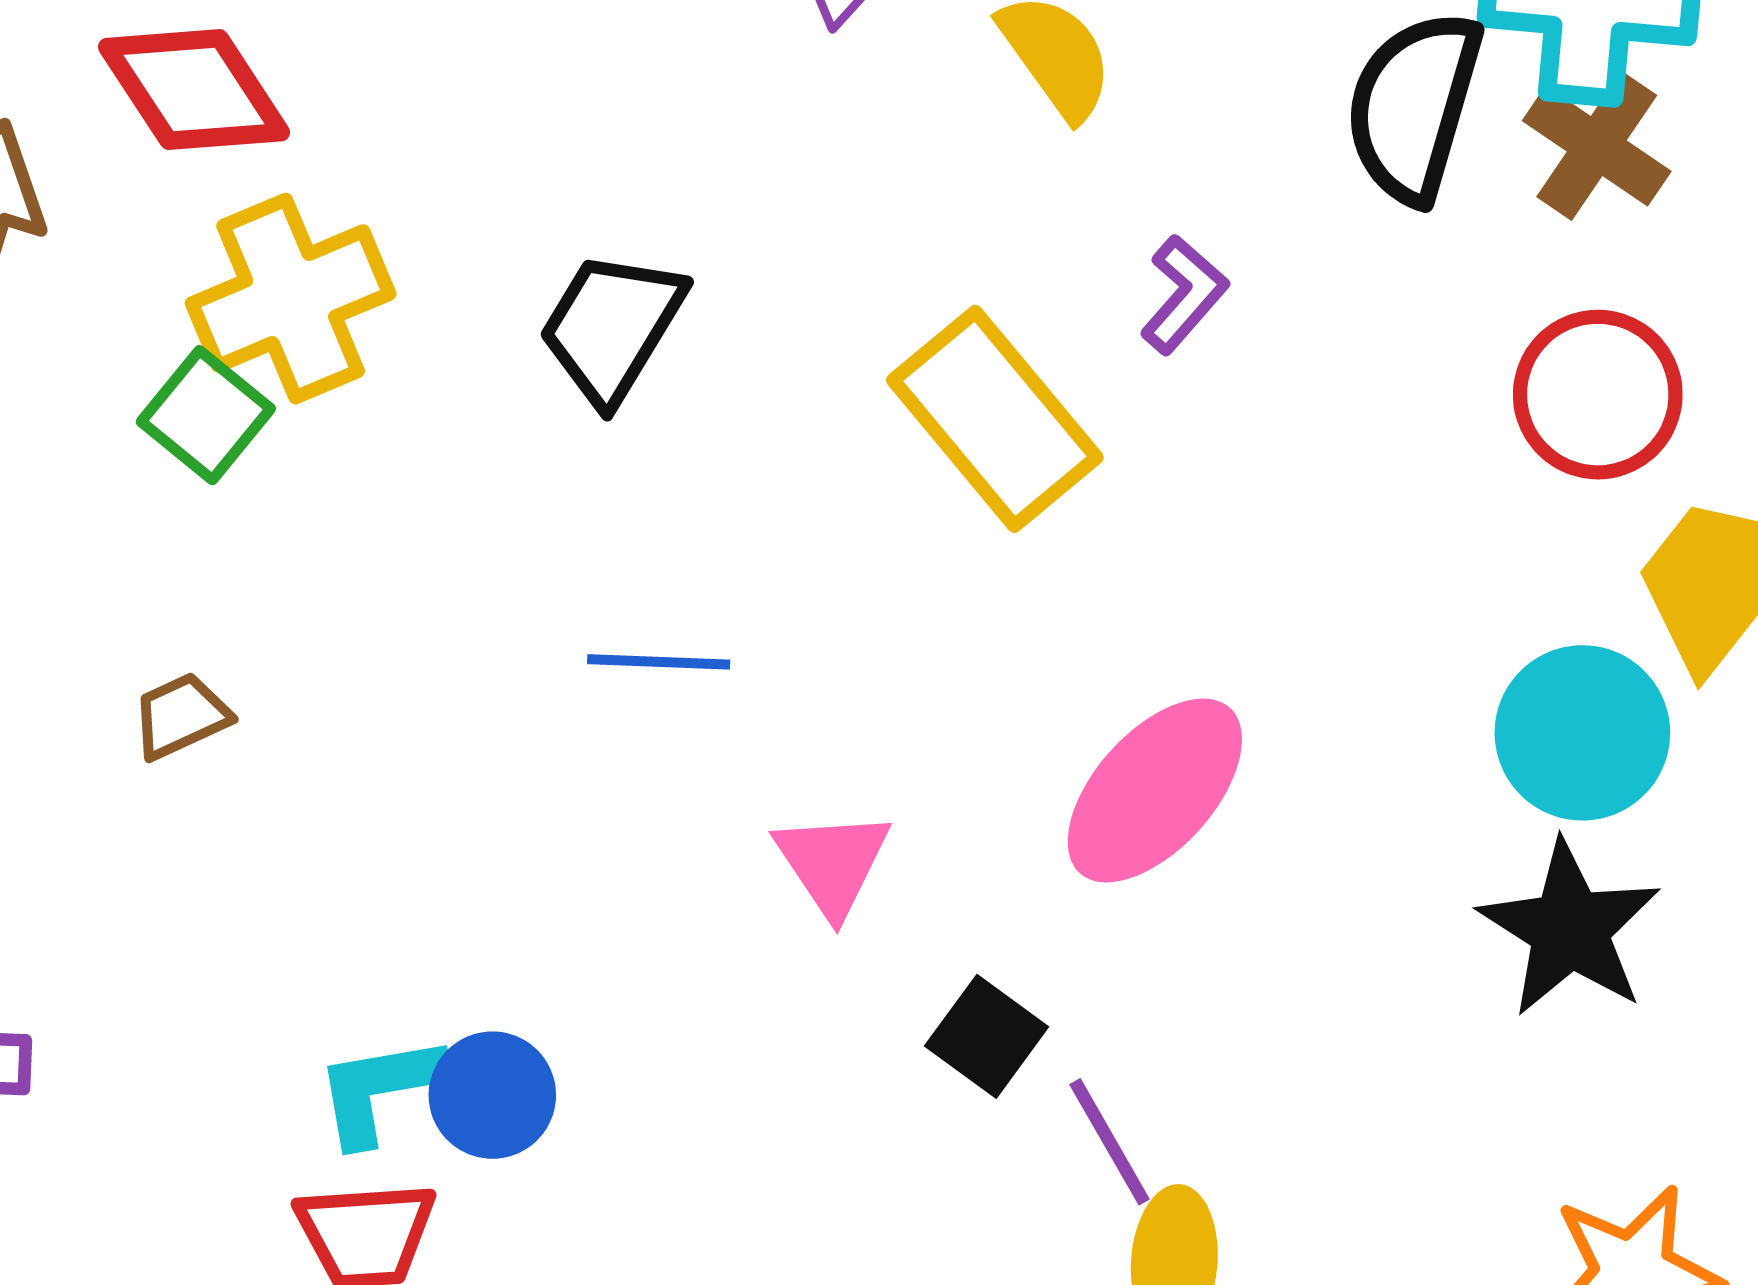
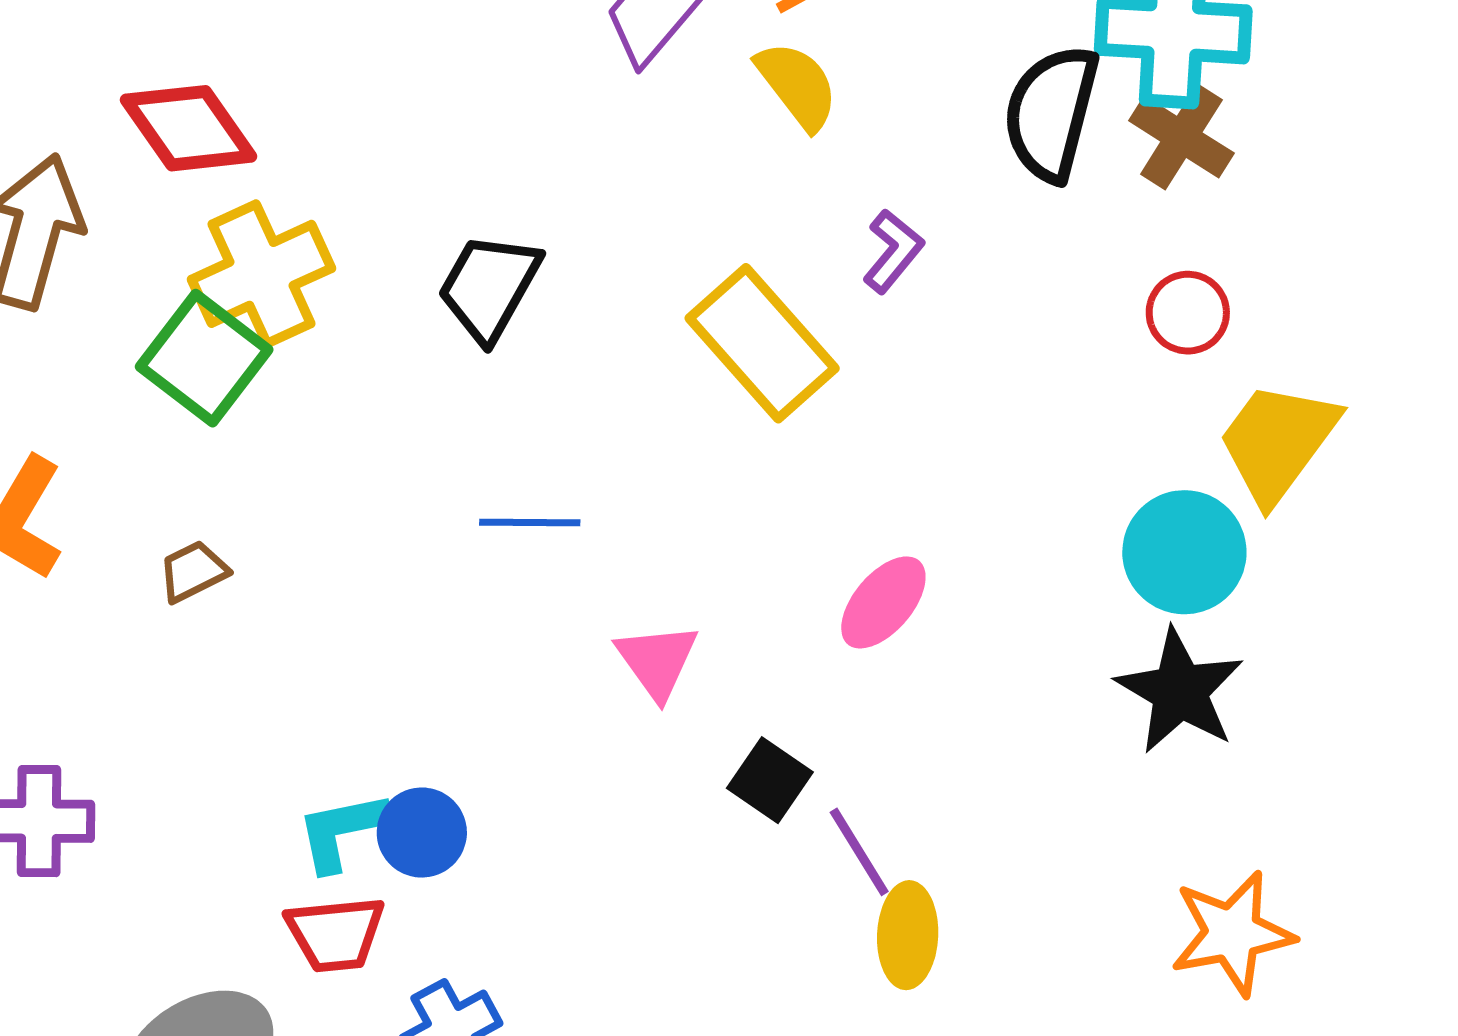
red circle: (1598, 395) -> (1188, 313), size x0.7
green square: (206, 415) -> (204, 358), size x1.4
pink ellipse: (1155, 791) -> (883, 602), size x0.7

